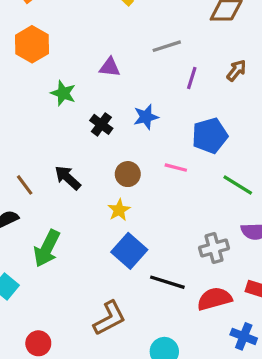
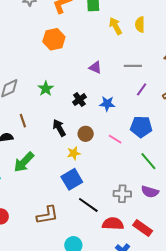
green star: (63, 93) -> (46, 89), moved
black arrow: (68, 178) -> (59, 128), moved

